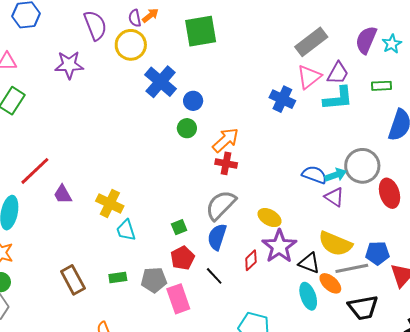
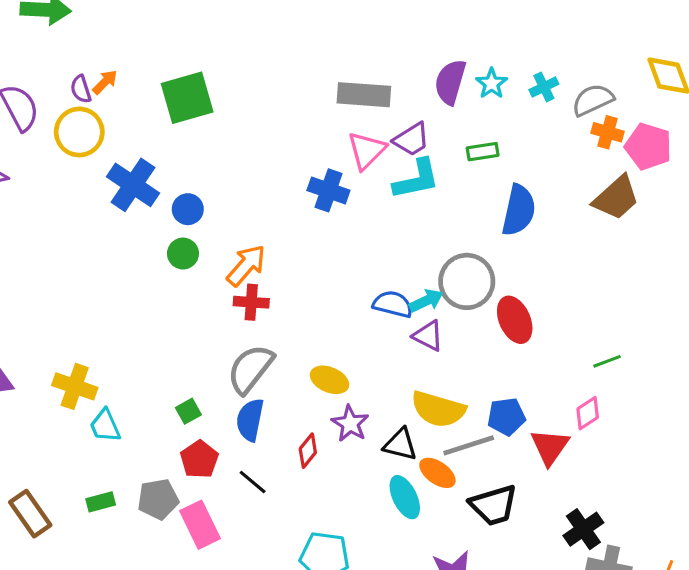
gray rectangle: (311, 42) -> (364, 95), turned 48
purple trapezoid: (338, 73) -> (412, 139), turned 35
purple star: (279, 246) -> (350, 424), size x0.7

